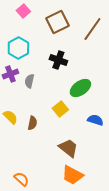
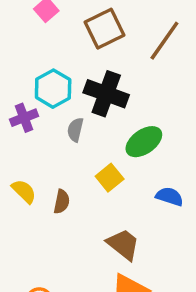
cyan hexagon: (18, 48) -> (53, 89), moved
black cross: (58, 60) -> (106, 94), size x1.4
gray semicircle: (29, 81) -> (75, 130), moved

